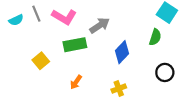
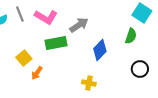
orange arrow: (76, 82) -> (37, 73), moved
yellow cross: (119, 89) -> (89, 83), moved, turned 32

